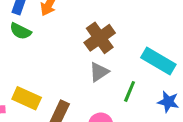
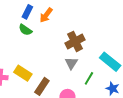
gray triangle: (99, 72) -> (71, 63), turned -32

